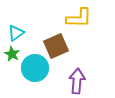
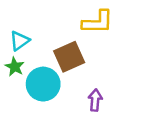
purple arrow: (77, 81) -> (95, 100), size x0.7

